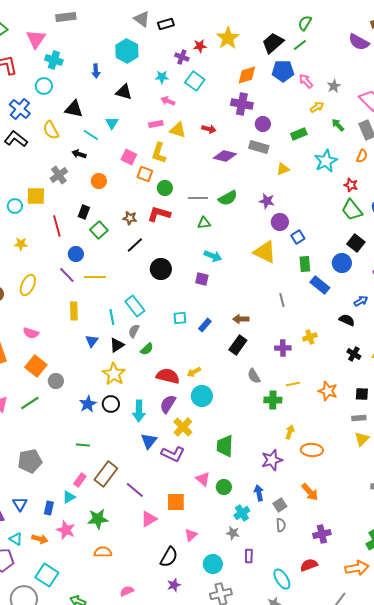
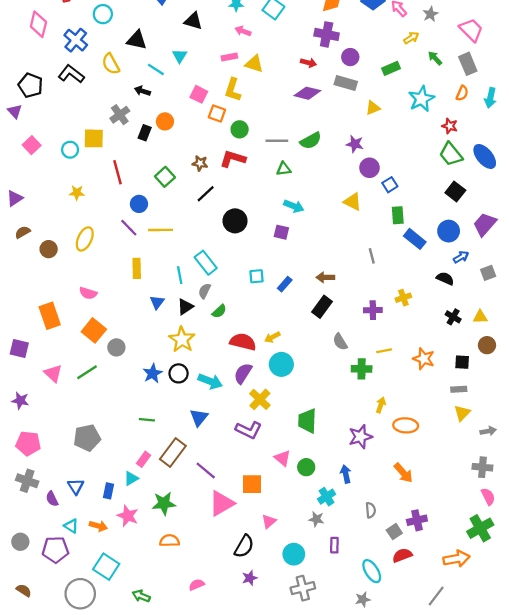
red arrow: (209, 129) -> (308, 63), moved
black rectangle: (84, 212) -> (145, 133), moved
yellow triangle: (265, 252) -> (353, 202), size x0.7
blue circle: (342, 263) -> (449, 231), moved
cyan arrow: (139, 411) -> (210, 381), turned -70
blue triangle: (149, 441) -> (199, 417), moved
gray square: (280, 505) -> (394, 532), moved
pink triangle: (149, 519) -> (221, 503), size x1.4

